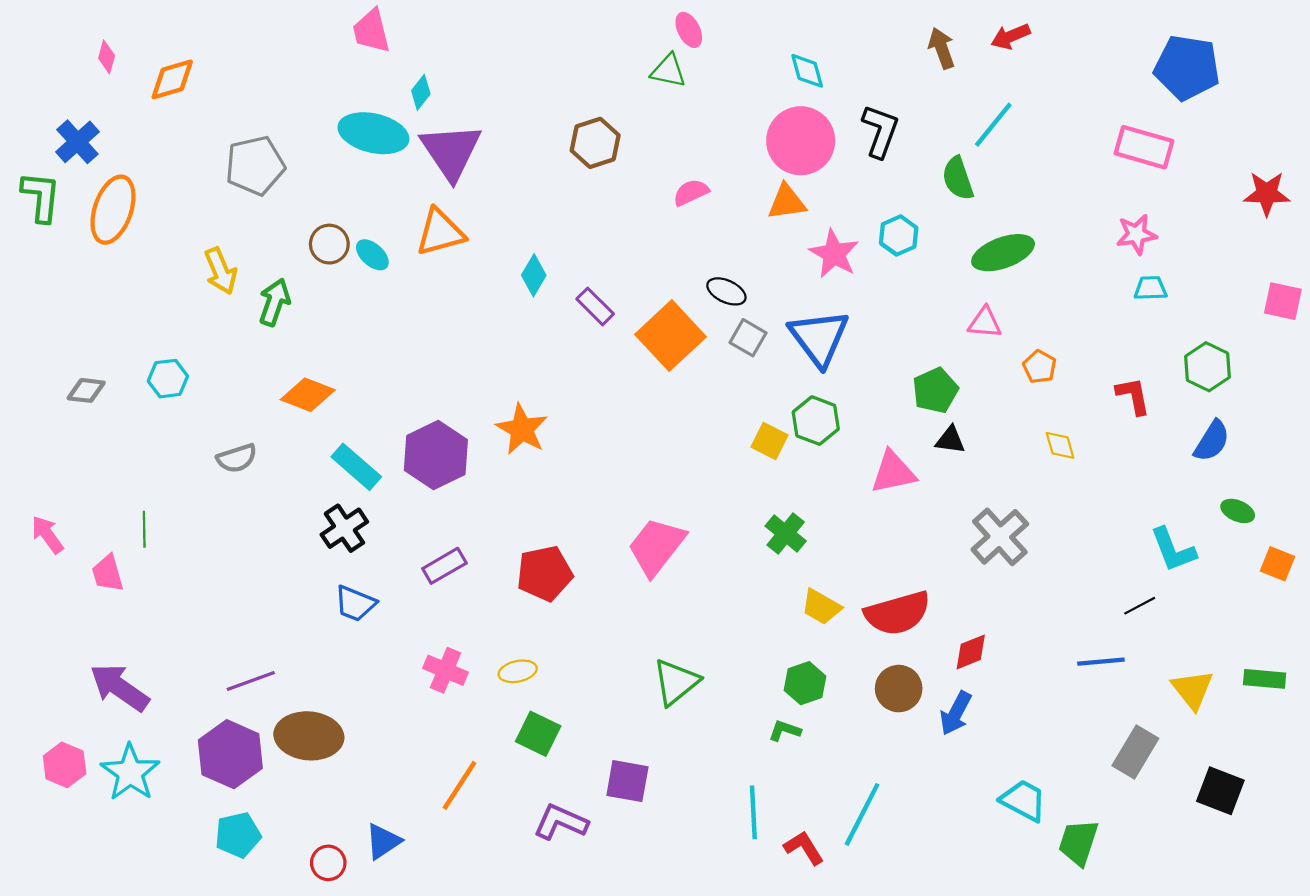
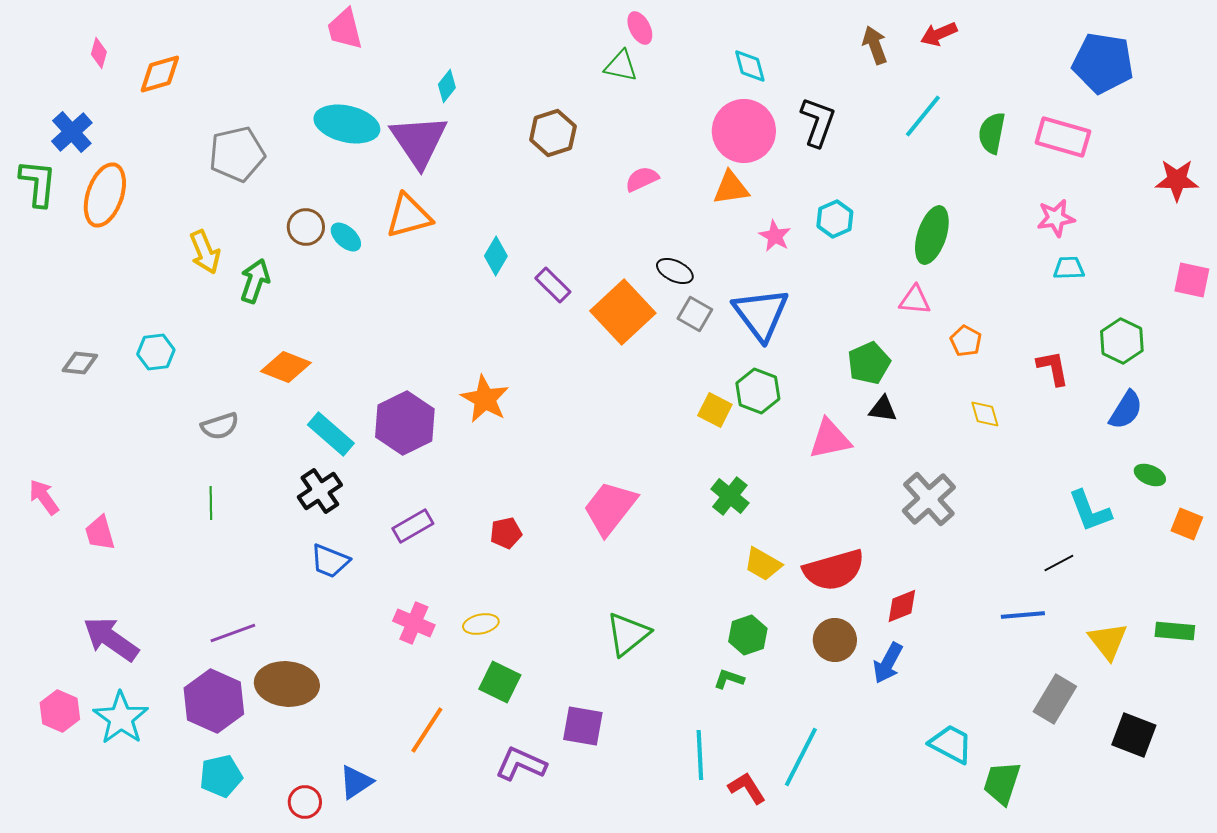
cyan diamond: (421, 92) -> (447, 86), moved
green semicircle: (958, 178) -> (992, 133), moved, turned 30
green ellipse: (1003, 253) -> (932, 235), turned -52
pink star: (834, 254) -> (775, 236), size x0.7
green line: (144, 529) -> (211, 503), moved
red pentagon: (545, 573) -> (506, 533), size x0.6

